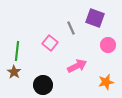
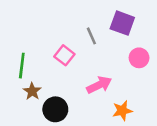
brown star: (14, 72) -> (32, 91), moved
orange star: (106, 82) -> (122, 111), moved

